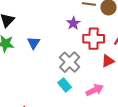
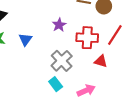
purple star: (73, 23) -> (59, 25), moved
red triangle: (108, 61) -> (101, 61), turned 40

